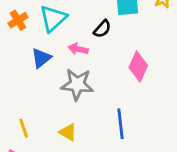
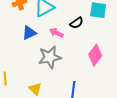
gray star: (77, 84) -> (50, 57), turned -30

